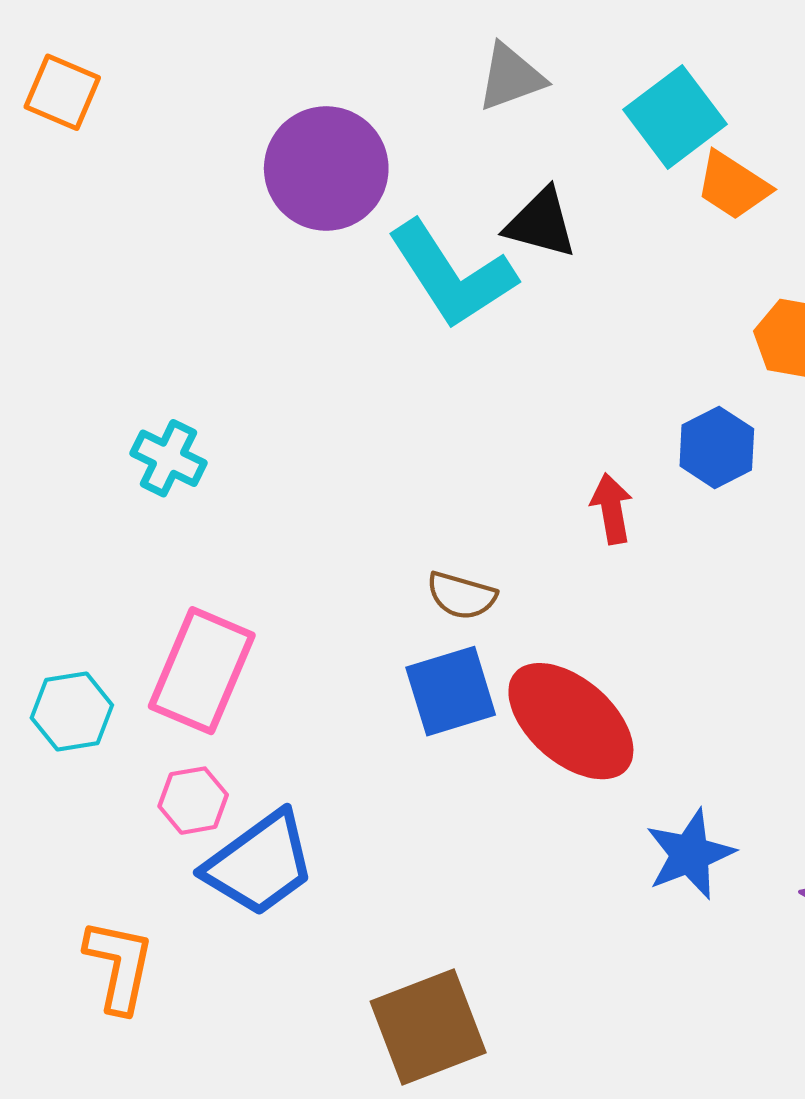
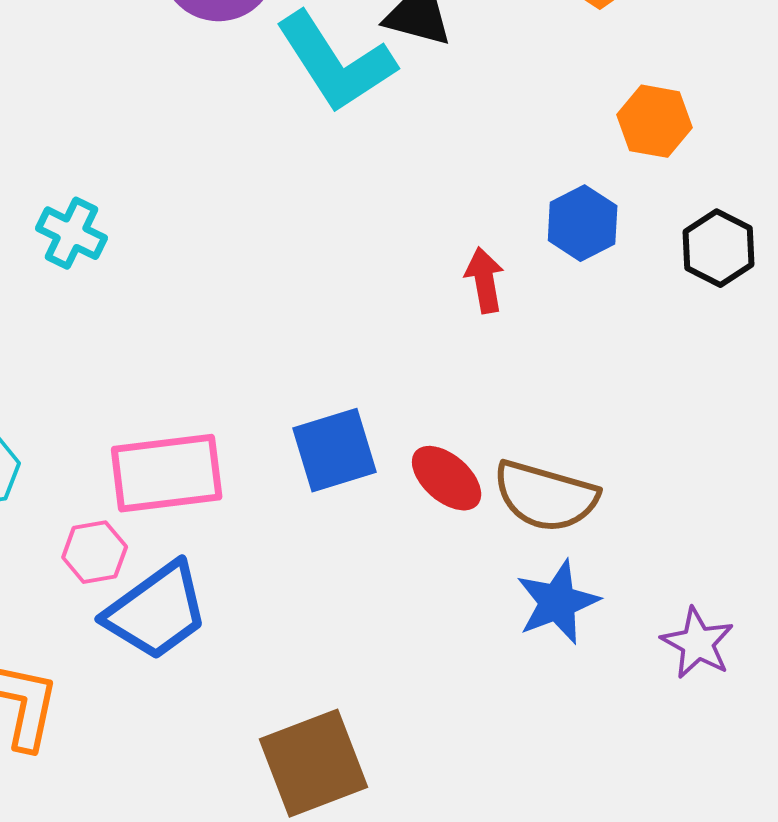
brown semicircle: (461, 596) -> (546, 496), moved, size x1.6
pink rectangle: (202, 671) -> (167, 473), moved, turned 60
red ellipse: (571, 721) -> (447, 478), size x0.6

